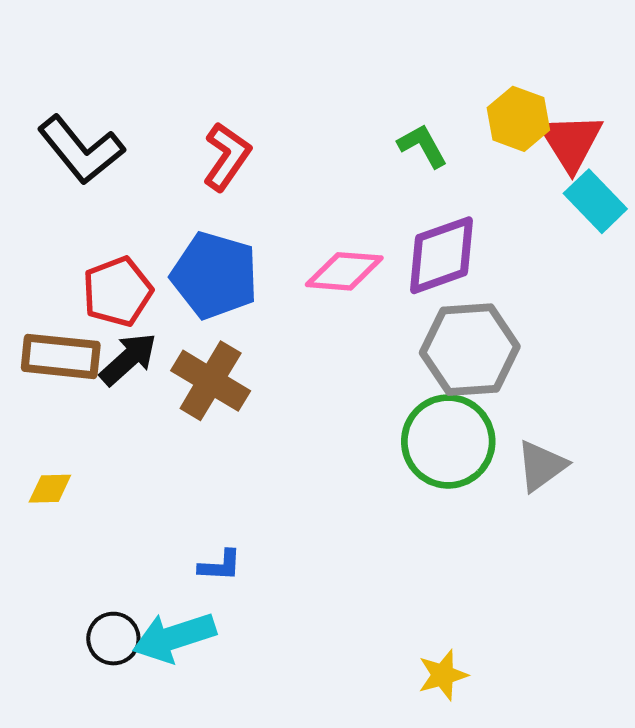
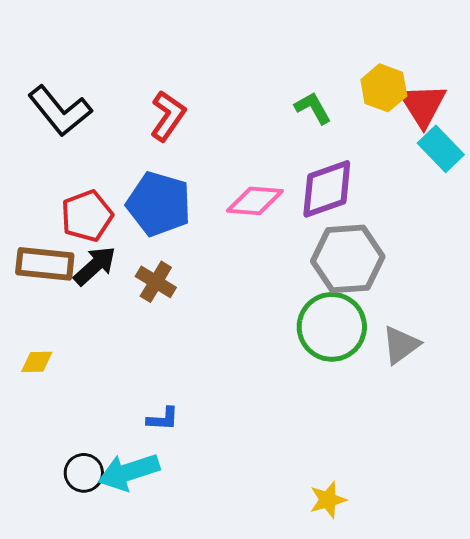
brown cross: (211, 381) -> (156, 282), size x0.7

